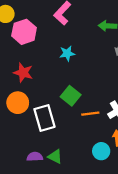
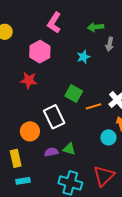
pink hexagon: (24, 32) -> (40, 52), moved
cyan star: (67, 53) -> (83, 57), moved
orange circle: (18, 103) -> (30, 131), moved

